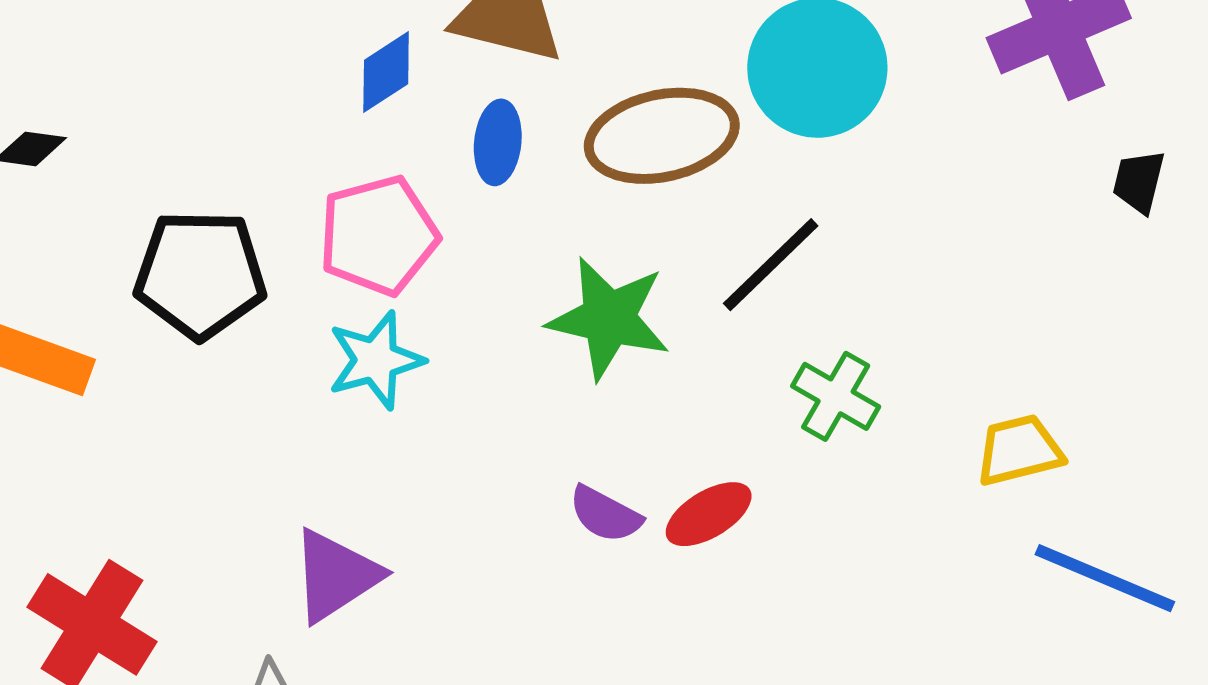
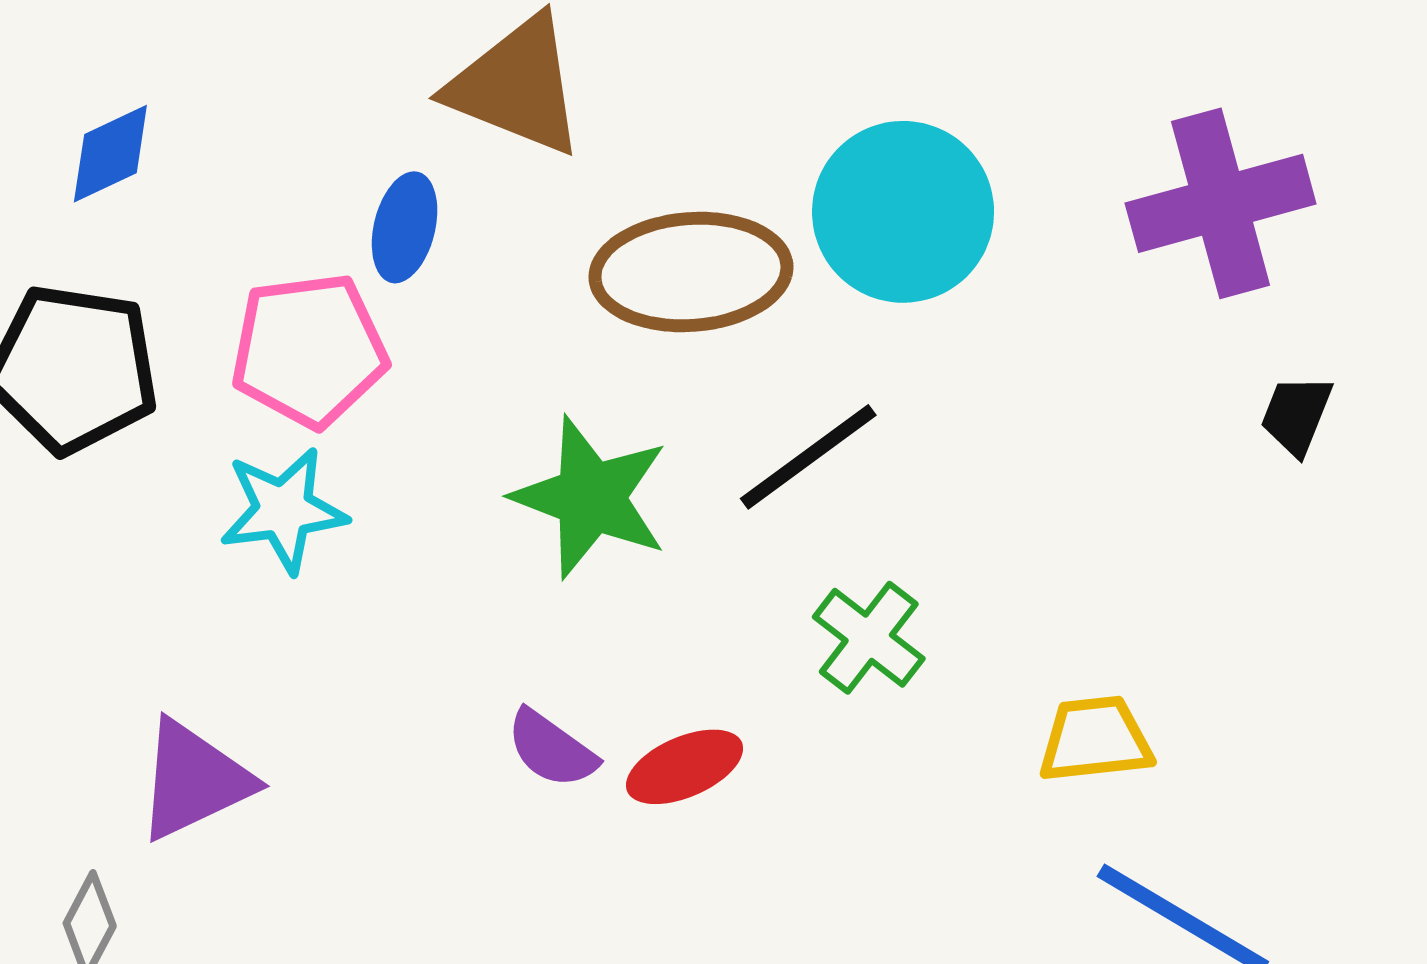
blue diamond: (386, 72) -> (110, 154), moved
blue ellipse: (498, 142) -> (405, 227), moved

